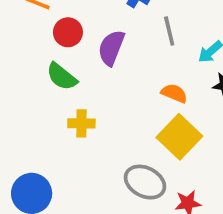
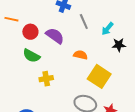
purple semicircle: (111, 48) -> (55, 36), turned 114
orange semicircle: (174, 93) -> (80, 55), moved

